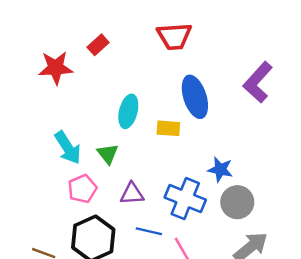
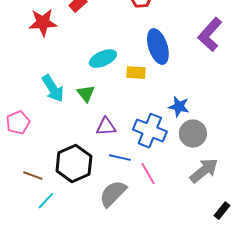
cyan ellipse: (128, 111) -> (103, 59), turned 52
pink pentagon: (82, 189) -> (18, 123), moved

